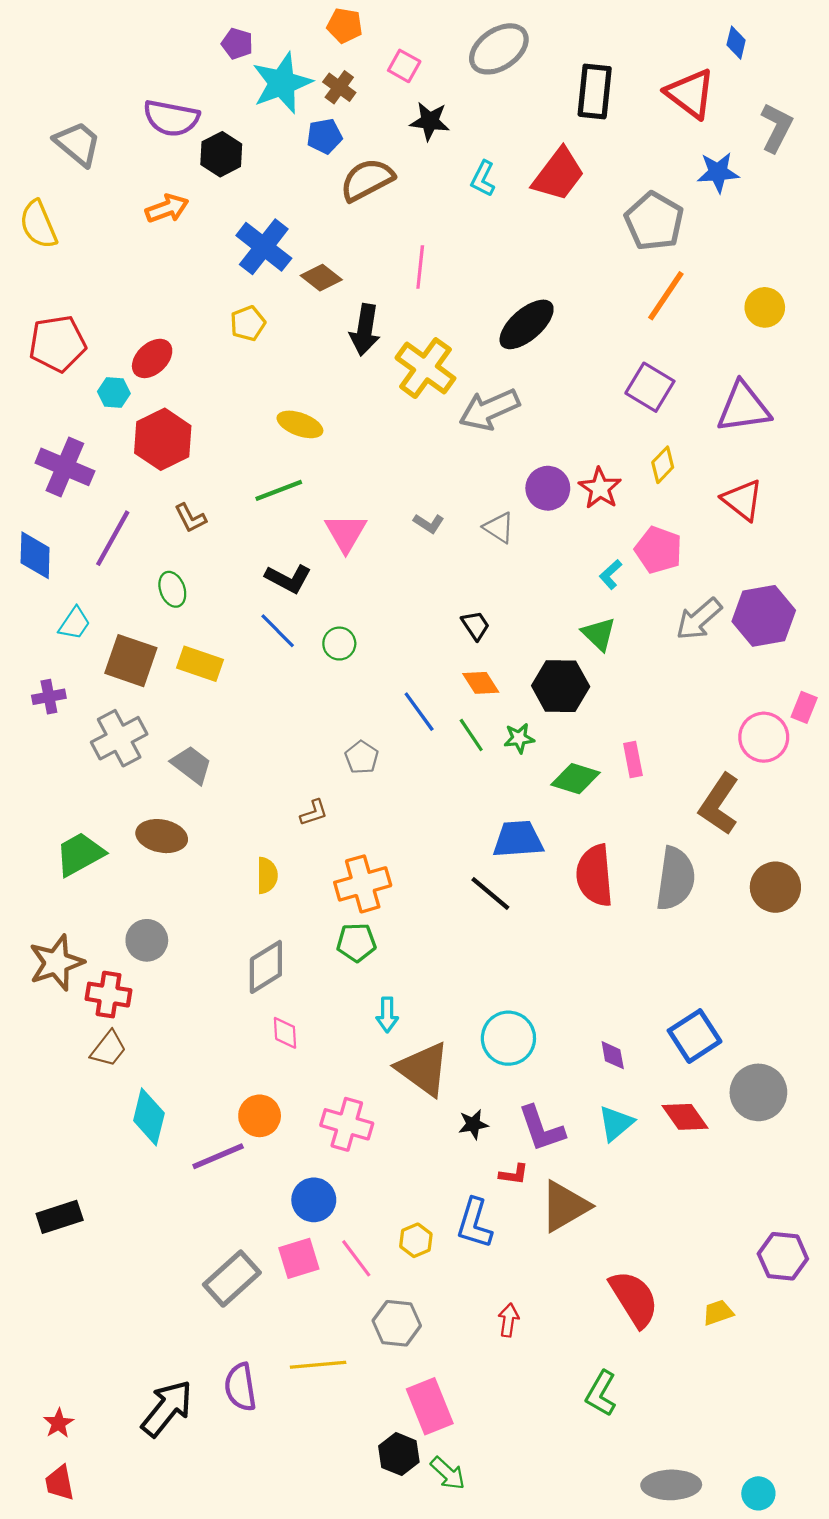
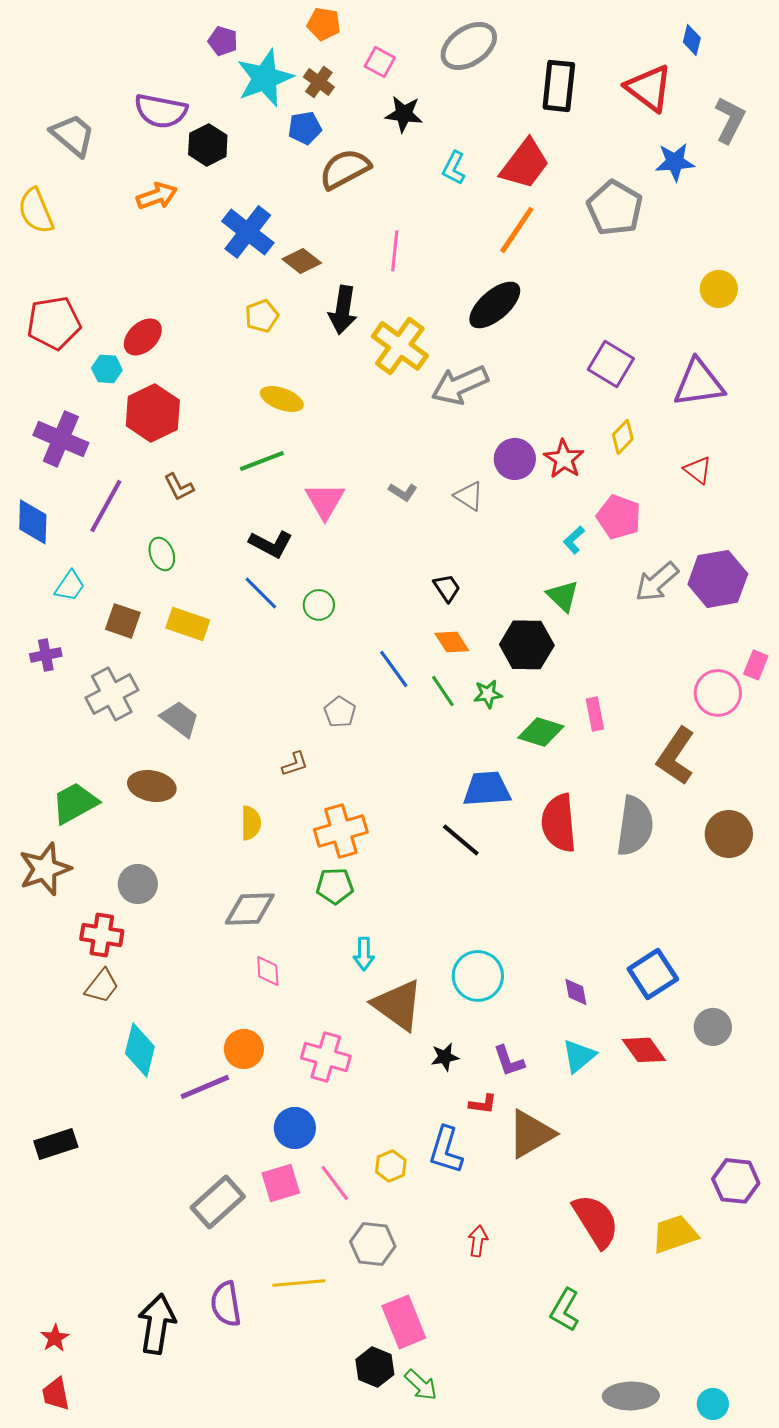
orange line: (666, 296) -> (517, 230), moved
yellow pentagon: (248, 323) -> (262, 316), moved
red triangle: (742, 500) -> (698, 470), size x0.7
brown square: (131, 661) -> (123, 621), size x0.7
brown star: (56, 963) -> (45, 869), moved
gray diamond: (266, 967) -> (250, 909), turned 30
gray circle: (758, 1092) -> (713, 1027), size x0.7
purple L-shape: (541, 1129) -> (509, 1061), size x0.7
yellow trapezoid: (718, 1313) -> (675, 1234), size x1.6
black arrow: (167, 1408) -> (157, 1324), turned -30

